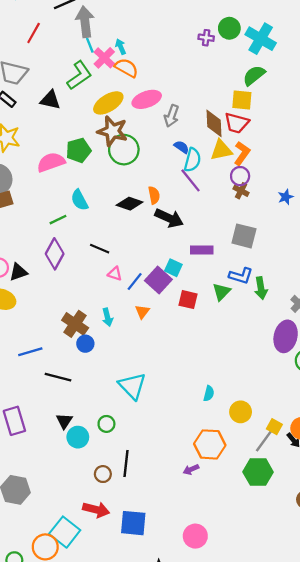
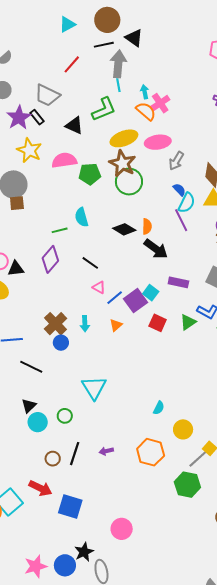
pink cross: (104, 58) -> (160, 103), moved
pink semicircle: (51, 162) -> (64, 160), moved
purple arrow: (191, 469) -> (106, 451), moved

